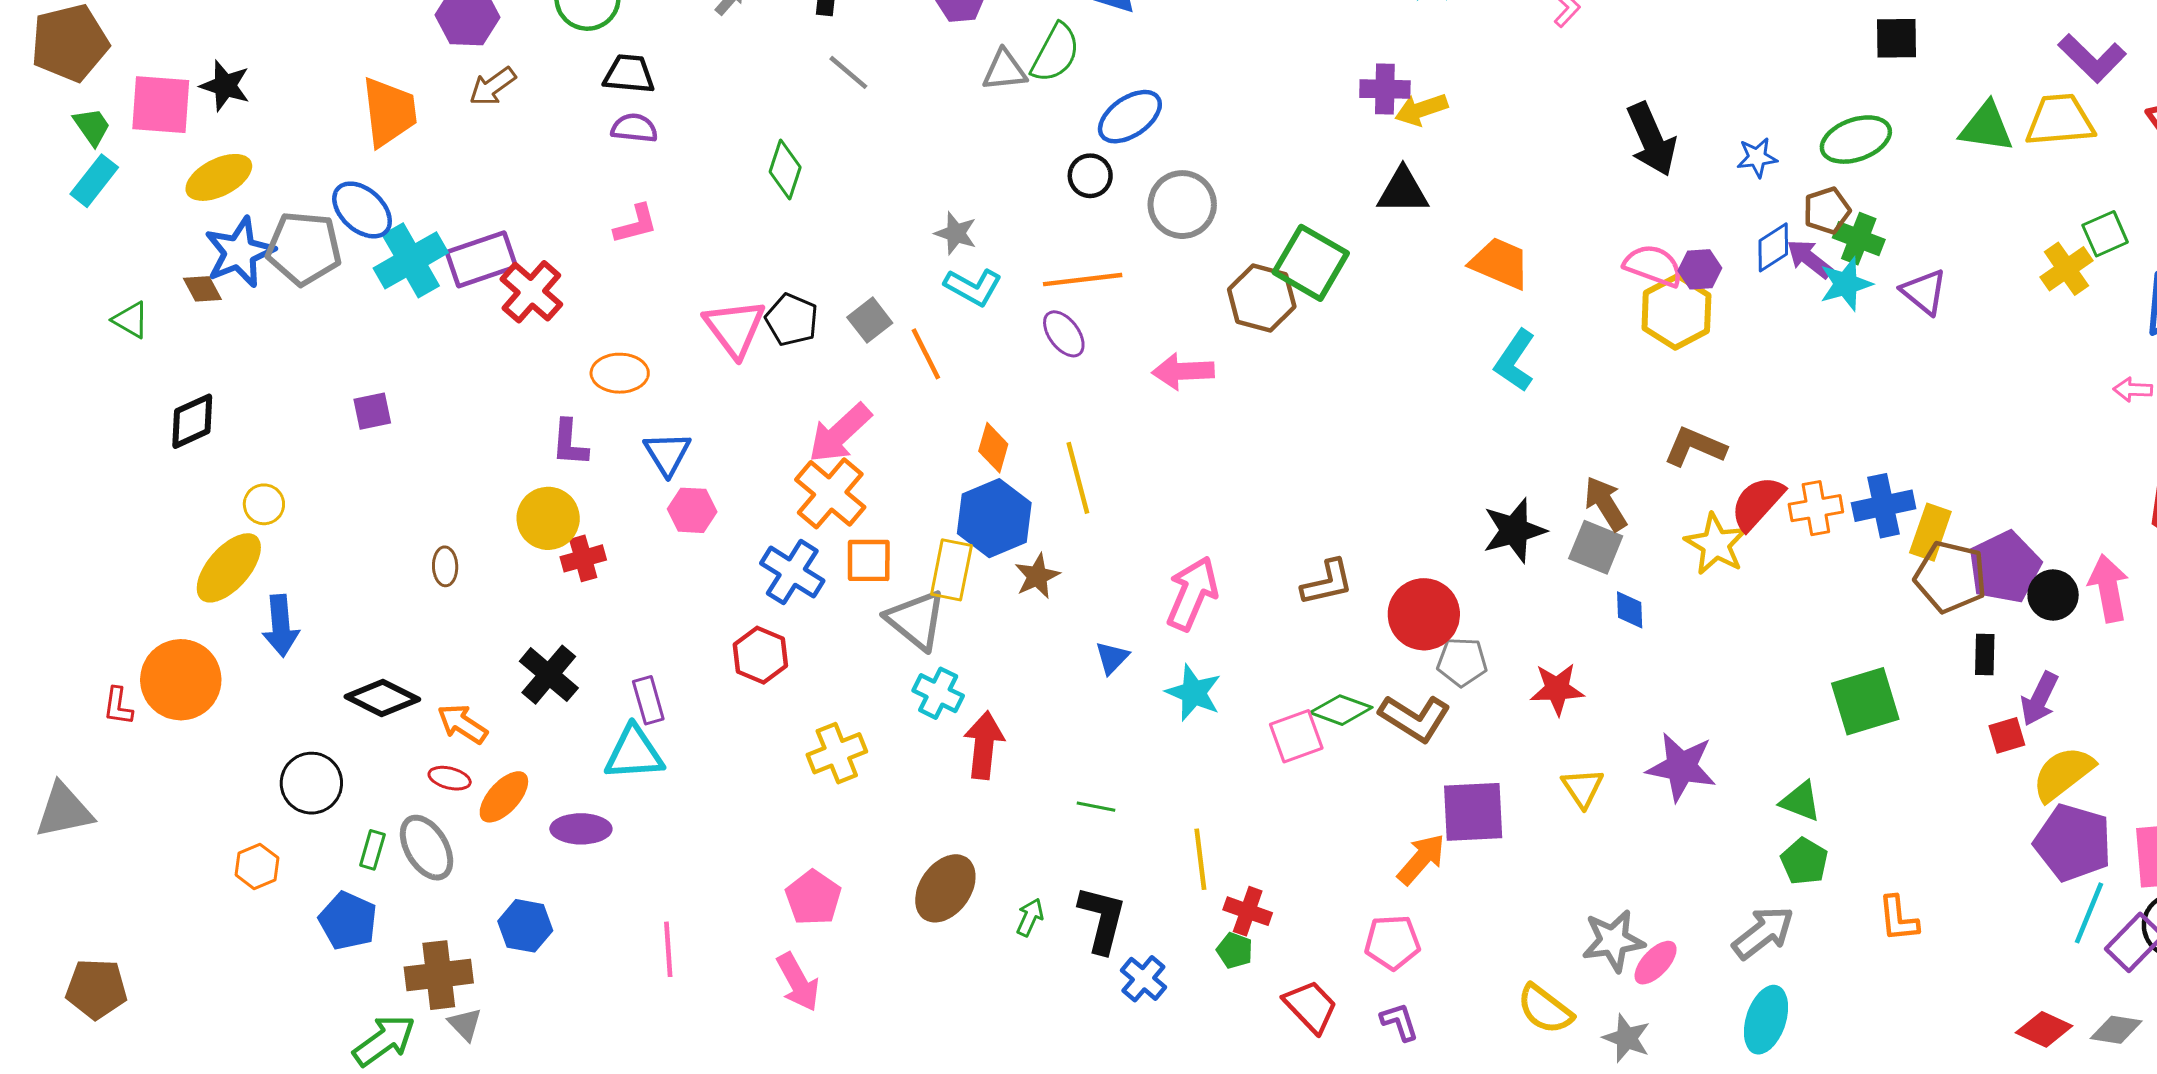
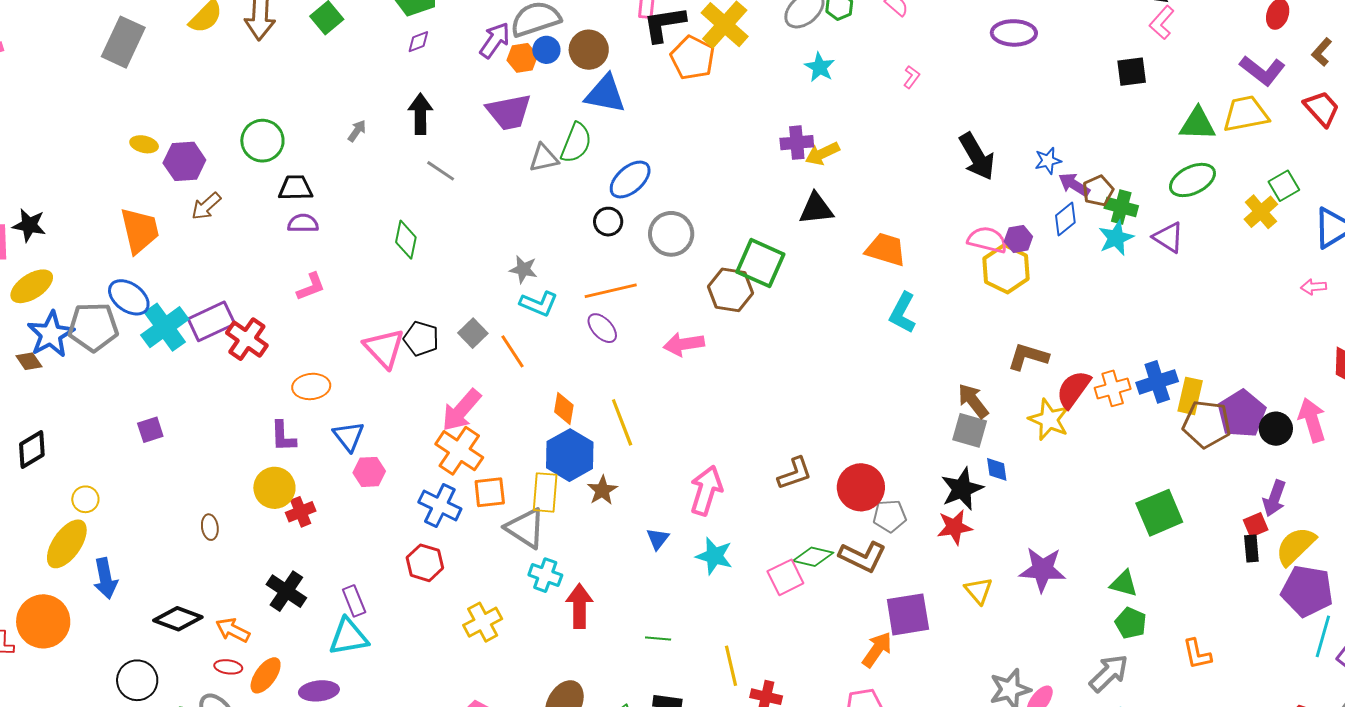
green ellipse: (1856, 140) -> (1192, 180), moved
purple arrow: (1809, 259) -> (1074, 185), moved
black star: (1514, 530) -> (962, 489), moved
black rectangle: (1985, 655) -> (1251, 549), moved

